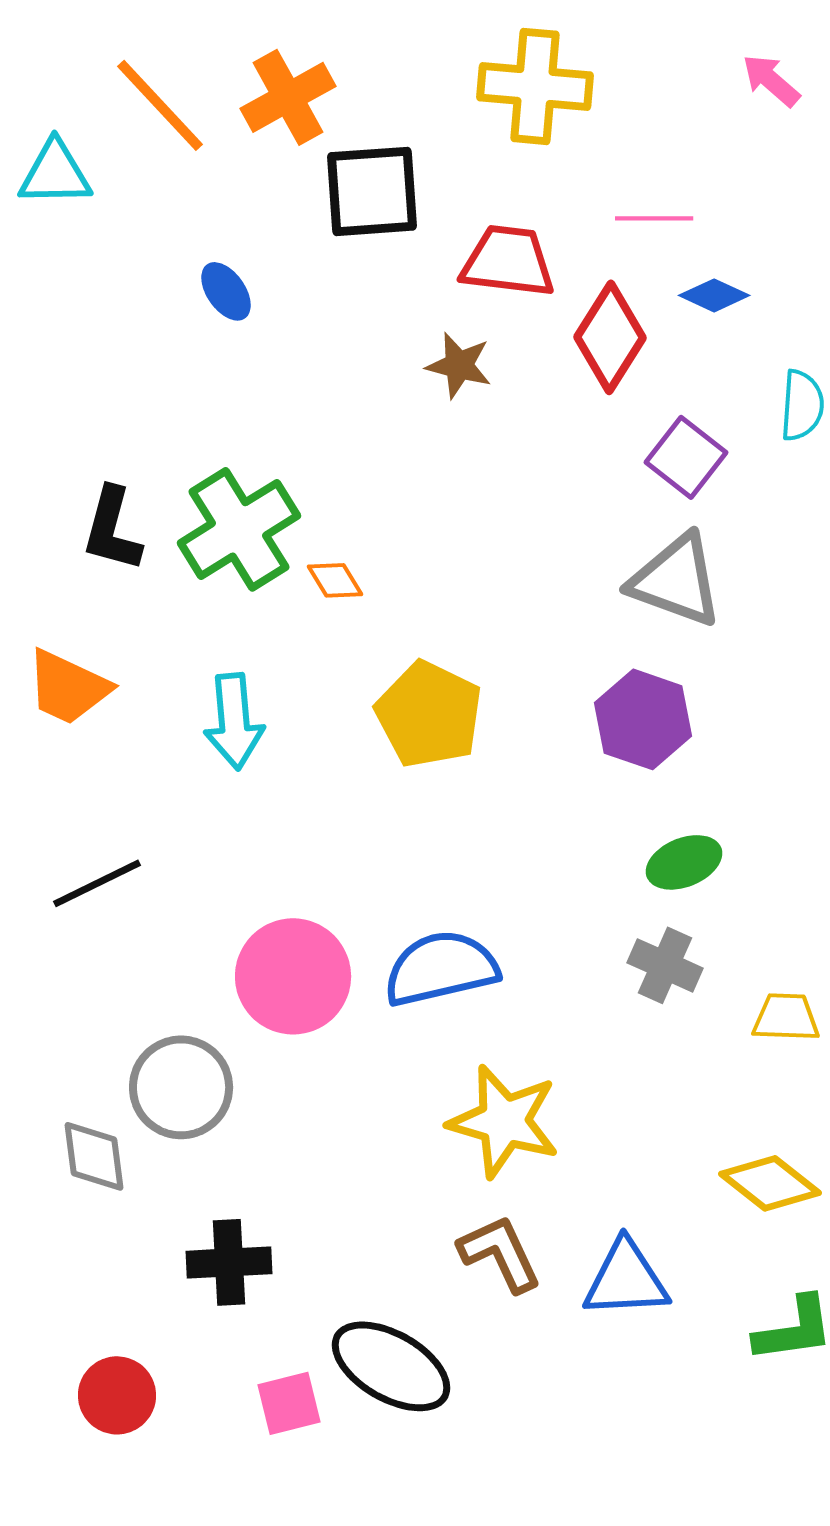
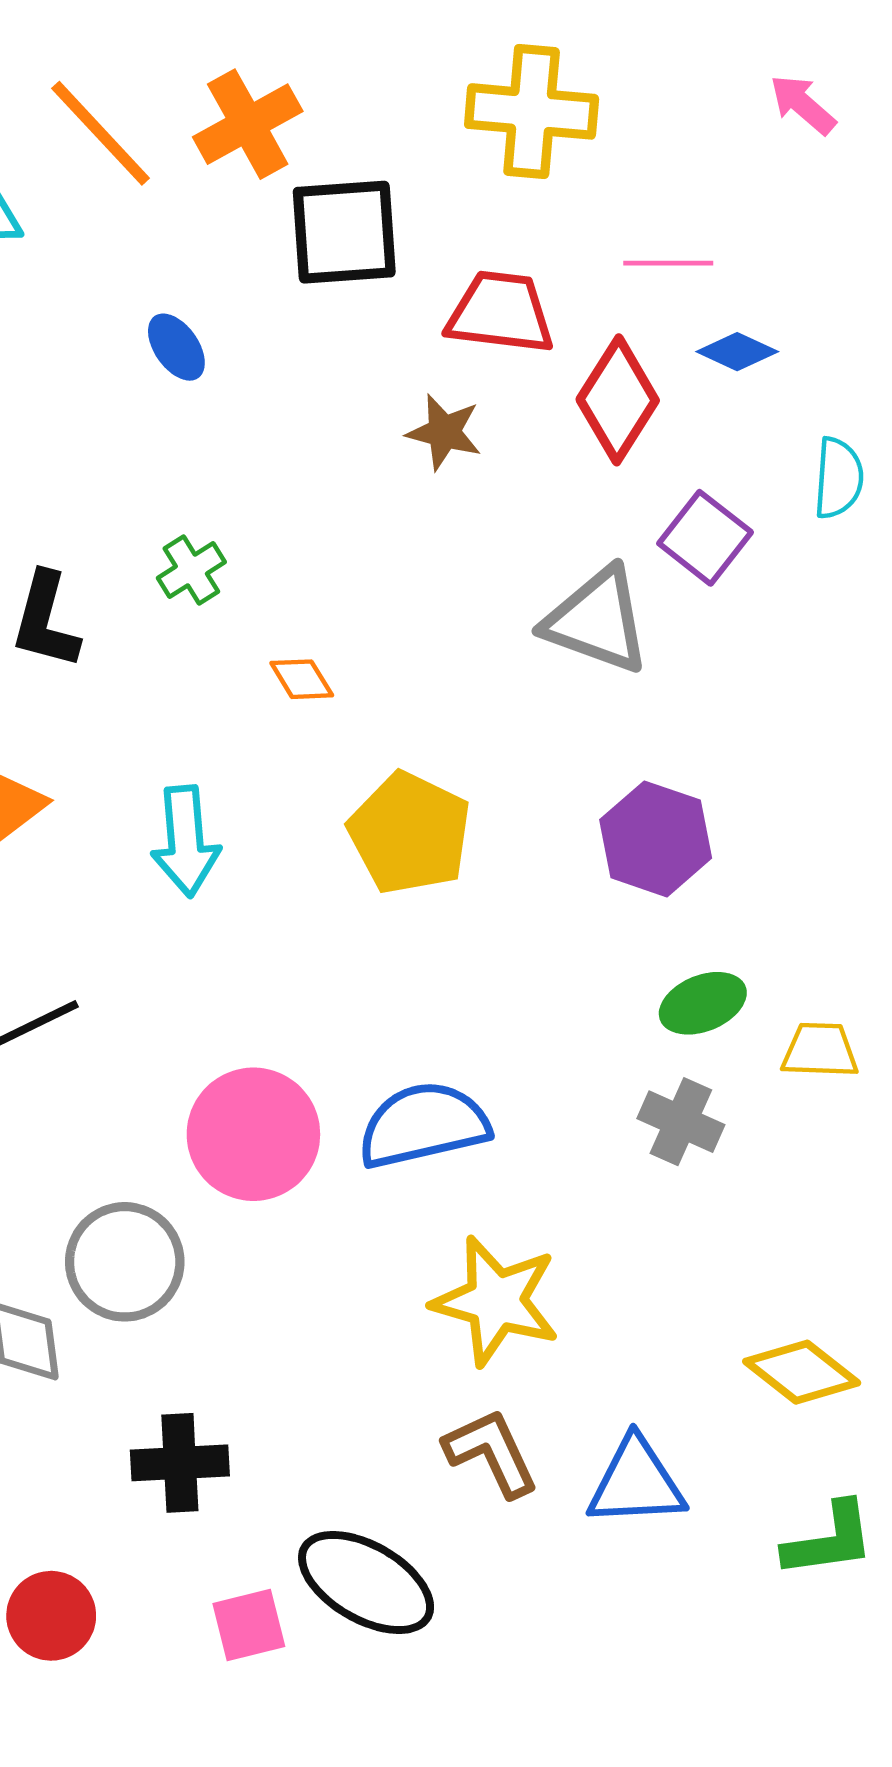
green cross: (239, 529) -> (191, 570), moved, size x0.5
gray triangle: (676, 580) -> (597, 621), moved
yellow trapezoid: (786, 1017) -> (820, 1050), moved

